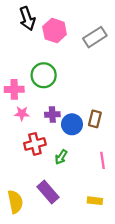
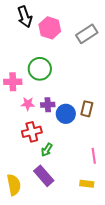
pink star: (22, 113) -> (28, 104), moved
green arrow: (61, 157) -> (47, 150), moved
pink line: (103, 160) -> (94, 156), moved

